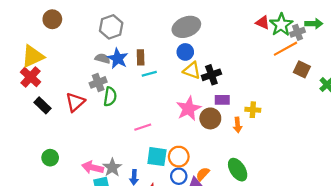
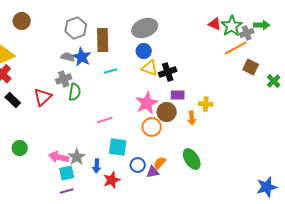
brown rectangle: (141, 57) -> (103, 40), moved, size x1.6
orange circle: (179, 157) -> (152, 127), moved

